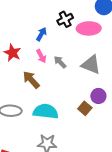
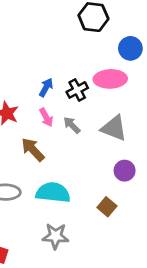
black cross: (65, 19) -> (77, 90), moved
brown square: (85, 108) -> (107, 207), moved

